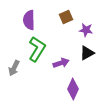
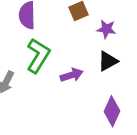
purple diamond: (73, 89) -> (112, 111), moved

